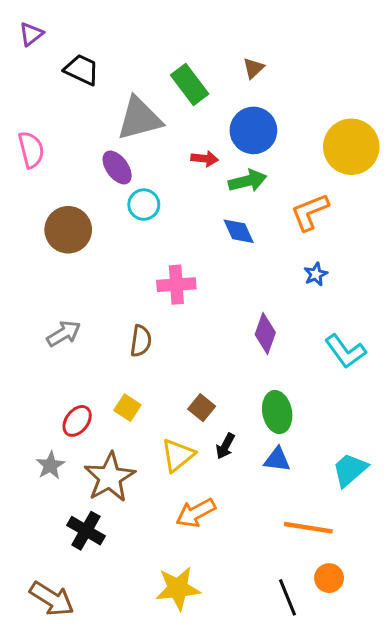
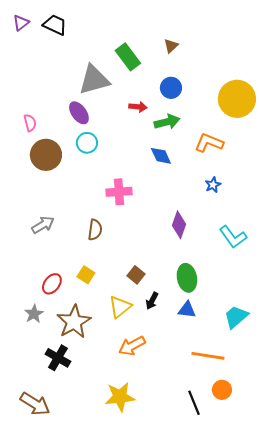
black trapezoid: (82, 70) -> (55, 25), moved
blue circle: (253, 130) -> (171, 88), size x0.7
pink semicircle: (31, 150) -> (30, 123), moved, size x0.7
cyan circle: (144, 205) -> (87, 143), moved
orange L-shape: (310, 212) -> (209, 143), turned 44

